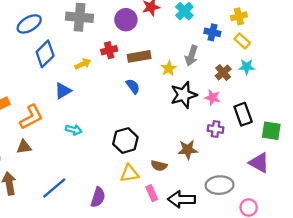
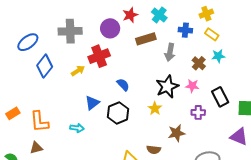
red cross: (109, 50) -> (99, 56), size x1.5
brown rectangle: (139, 56) -> (146, 39), moved
yellow star: (169, 68) -> (155, 108), moved
blue triangle: (63, 91) -> (92, 103), moved
orange L-shape: (31, 117) -> (39, 122), turned 120
black hexagon: (125, 141) -> (118, 113), moved

